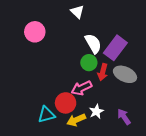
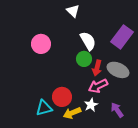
pink circle: (35, 32) -> (41, 44), moved
purple rectangle: (115, 48) -> (122, 37), moved
pink arrow: (81, 88) -> (98, 86), moved

